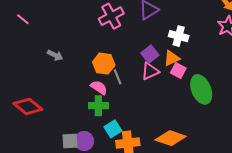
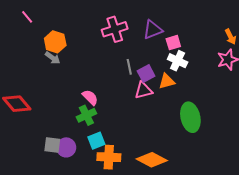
orange hexagon: (104, 64) -> (55, 42), moved
pink square: (178, 70) -> (173, 43), moved, turned 35
gray line: (118, 77) -> (129, 67), moved
green cross: (98, 106) -> (86, 115), turned -36

